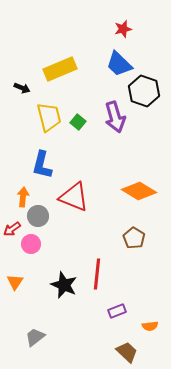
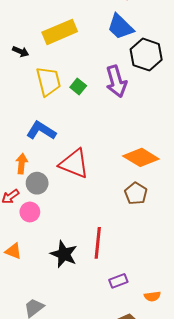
blue L-shape: (42, 165) -> (41, 131), turned 108
brown pentagon: (134, 238) -> (136, 193), moved
orange triangle: (15, 282) -> (13, 251), turned -42

